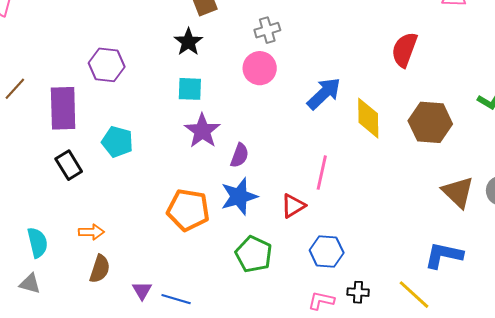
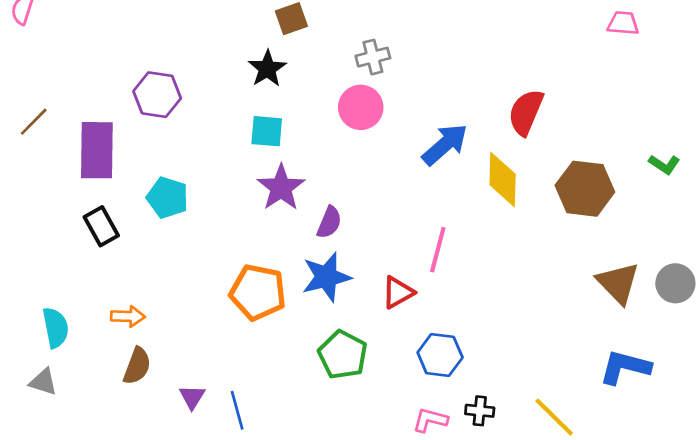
red semicircle: (404, 50) -> (526, 112), moved
blue L-shape: (444, 255) -> (625, 367), moved
blue line: (176, 299) -> (237, 410), turned 56

